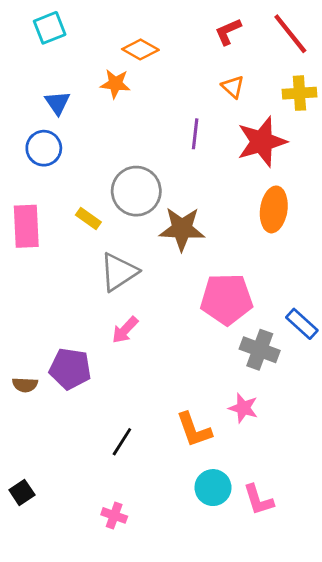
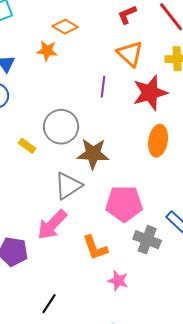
orange triangle: (233, 87) -> (130, 54), size x1.6
gray triangle: (119, 272) -> (68, 186), moved
pink arrow: (125, 330) -> (52, 225), size x1.6
pink star: (243, 408) -> (118, 281), moved
orange L-shape: (194, 430) -> (95, 248), moved

